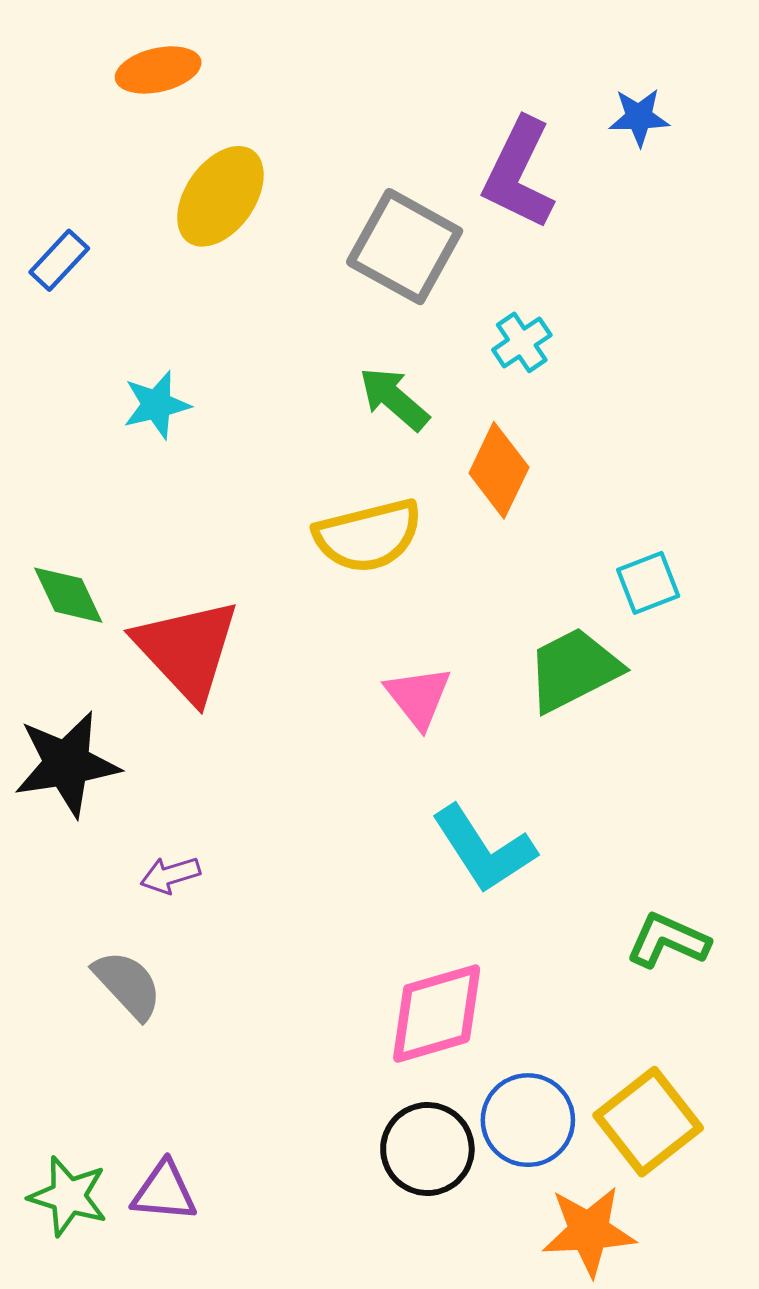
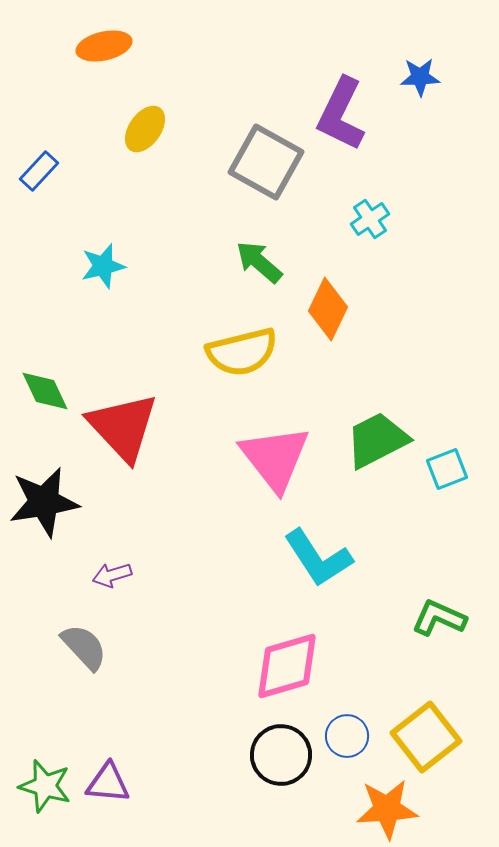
yellow ellipse: (220, 196) -> (145, 129), size x0.7
cyan cross: (522, 342) -> (370, 219), moved
cyan square: (648, 583) -> (447, 469), moved
pink triangle: (418, 697) -> (275, 458), size x1.6
blue circle: (528, 1120) -> (347, 736), size x0.7

